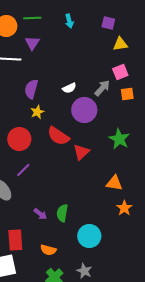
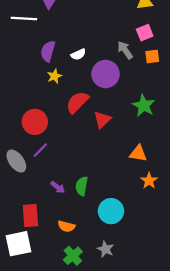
white semicircle: (69, 88) -> (78, 54), moved
gray arrow: (102, 88) -> (125, 50), turned -78
red semicircle: (58, 136) -> (77, 102), turned 100
red circle: (19, 139) -> (35, 122), moved
purple line: (23, 170) -> (40, 150), moved

